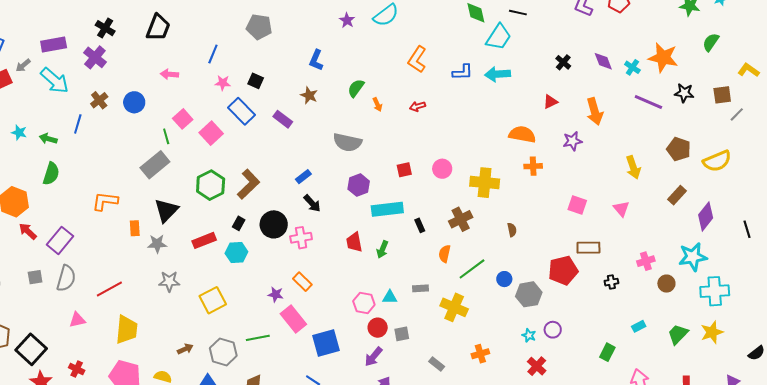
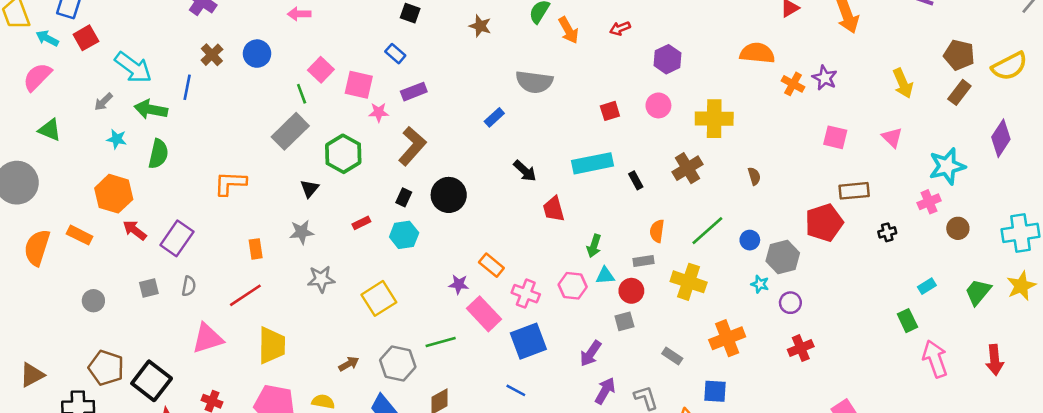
gray arrow: (23, 65) -> (103, 102), moved
cyan arrow: (55, 81) -> (133, 67), moved
pink star: (223, 83) -> (379, 112), moved
orange arrow: (377, 105) -> (569, 30), size x1.5
blue rectangle: (242, 111) -> (395, 54), size x0.6
purple rectangle: (283, 119) -> (414, 92), moved, turned -54
cyan star: (19, 133) -> (117, 139), moved
pink square: (211, 133) -> (359, 85), turned -30
green arrow: (48, 139) -> (151, 109), size x1.4
purple star: (572, 141) -> (825, 78), moved, turned -30
orange cross: (533, 166) -> (793, 84), moved, turned 36
blue rectangle: (303, 177) -> (494, 117), moved
green hexagon: (211, 185) -> (343, 154), moved
purple hexagon: (359, 185) -> (667, 59), moved
brown rectangle: (677, 195) -> (959, 92), moved
black arrow: (312, 203) -> (525, 171), moved
black triangle: (166, 210) -> (310, 189), size x0.6
orange rectangle: (135, 228) -> (256, 249), moved
pink cross: (301, 238) -> (526, 294), moved, turned 35
red rectangle: (204, 240) -> (361, 223), size x0.6
green arrow: (382, 249) -> (594, 246), moved
orange semicircle: (445, 254) -> (657, 231), moved
cyan star: (693, 257) -> (947, 166), moved
gray semicircle: (66, 278) -> (189, 286), size x0.6
pink triangle: (77, 320) -> (208, 338), size x1.5
red circle: (378, 328) -> (631, 291), moved
purple circle: (553, 330) -> (790, 303), moved
cyan star: (529, 335) -> (760, 284), moved
green rectangle: (607, 352) -> (907, 321), moved, turned -48
orange cross: (480, 354) -> (727, 338), size x1.5
red cross: (537, 366) -> (801, 348), turned 30

